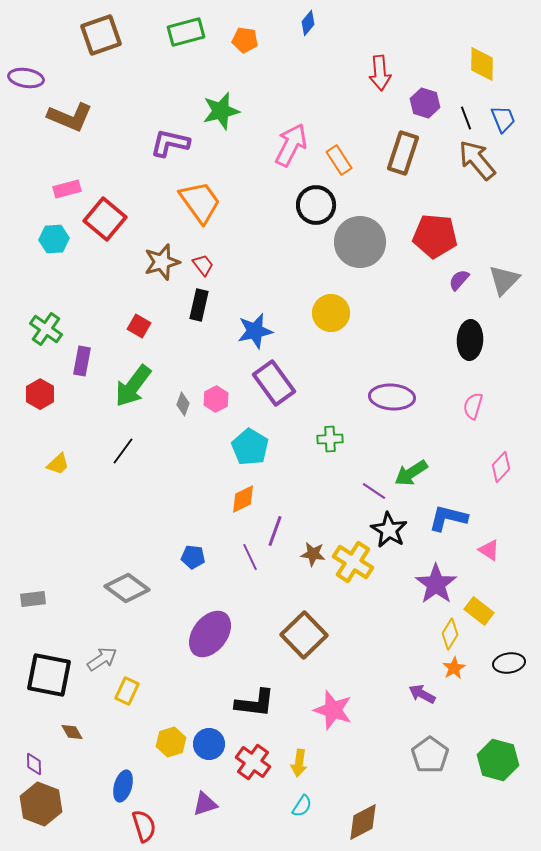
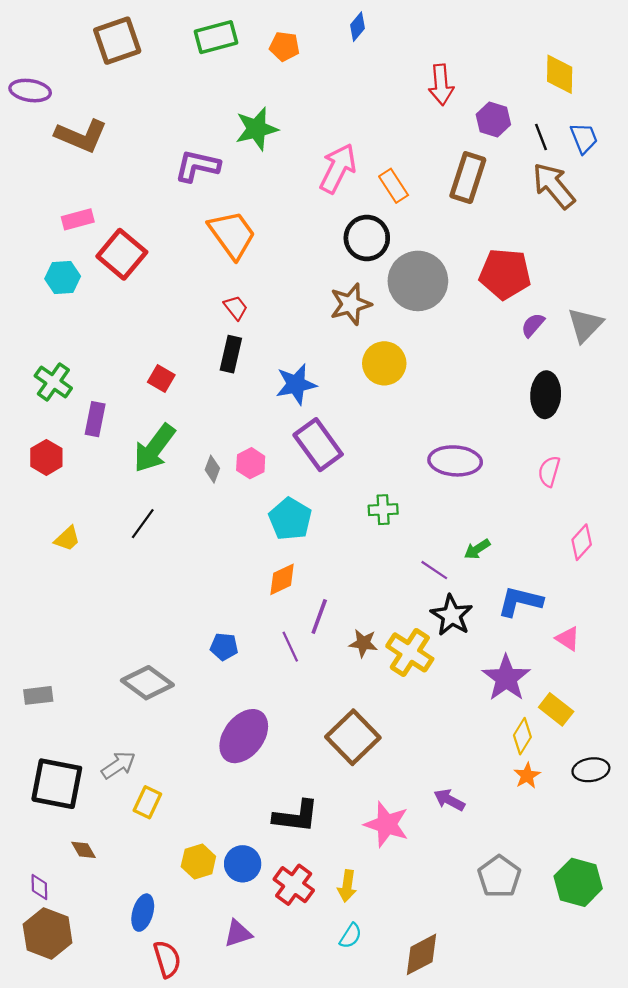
brown star: (162, 262) -> (351, 304), moved
green arrow: (411, 473) -> (477, 549), size x0.7
purple arrow: (422, 694) -> (449, 800), moved

